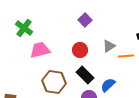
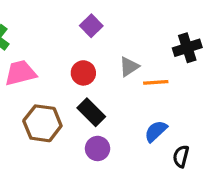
blue semicircle: (108, 85) -> (156, 131), moved

